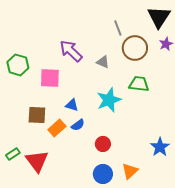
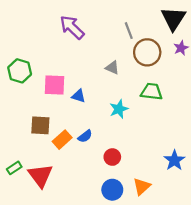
purple arrow: (71, 51) -> (72, 27), moved
cyan star: (109, 100) -> (119, 109), size x0.7
blue triangle: (72, 105) -> (79, 96), moved

